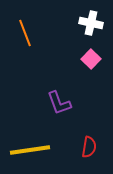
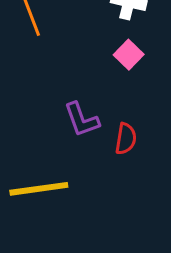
red semicircle: (89, 147) -> (126, 139), moved

